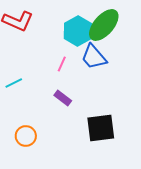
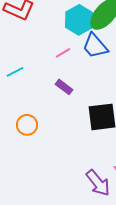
pink line: (62, 64) -> (63, 53), turned 35

